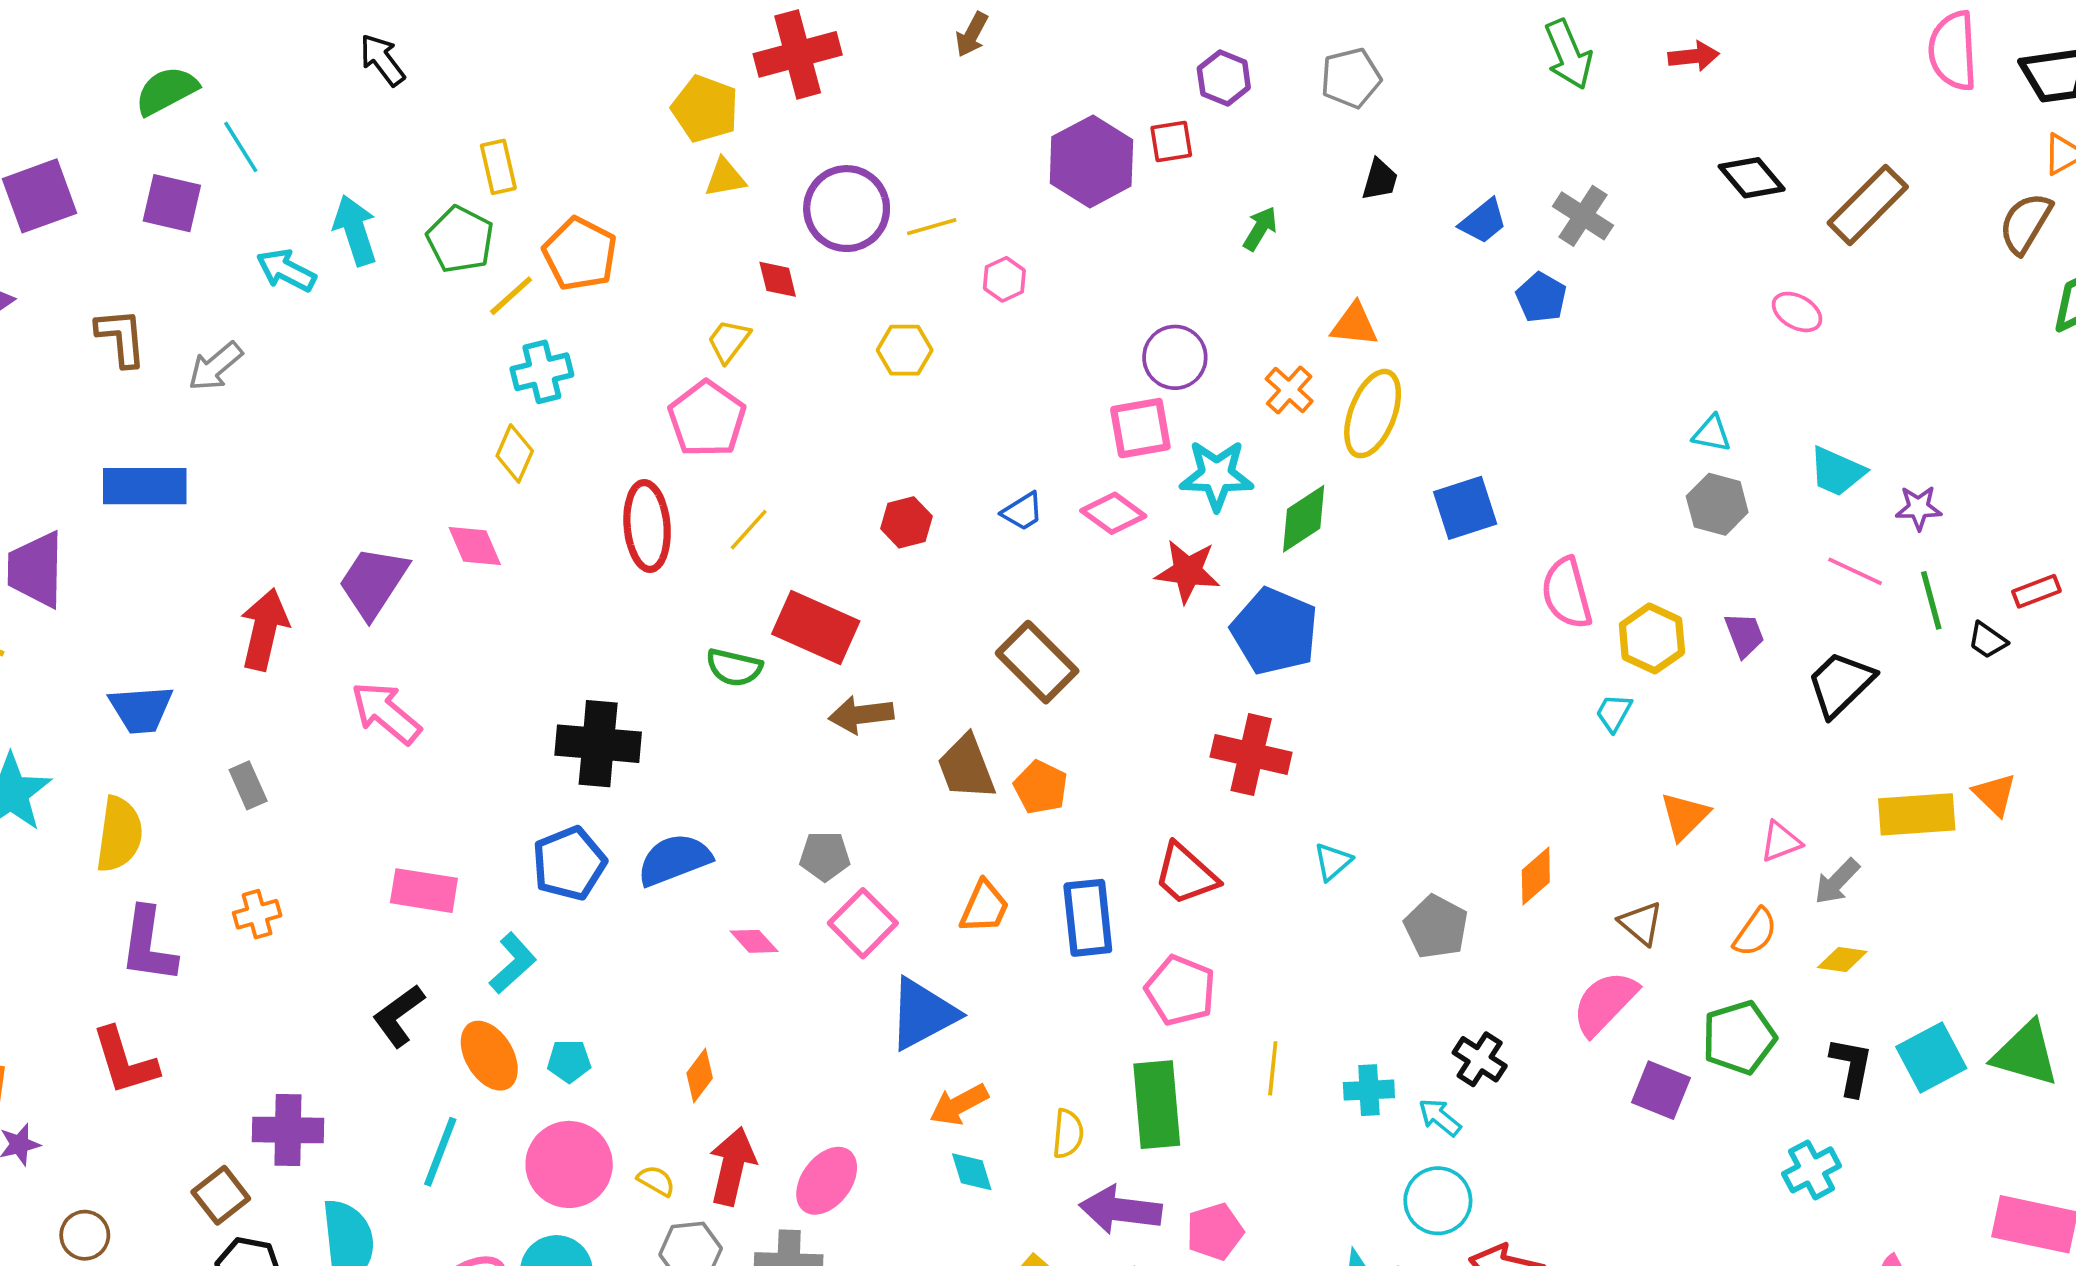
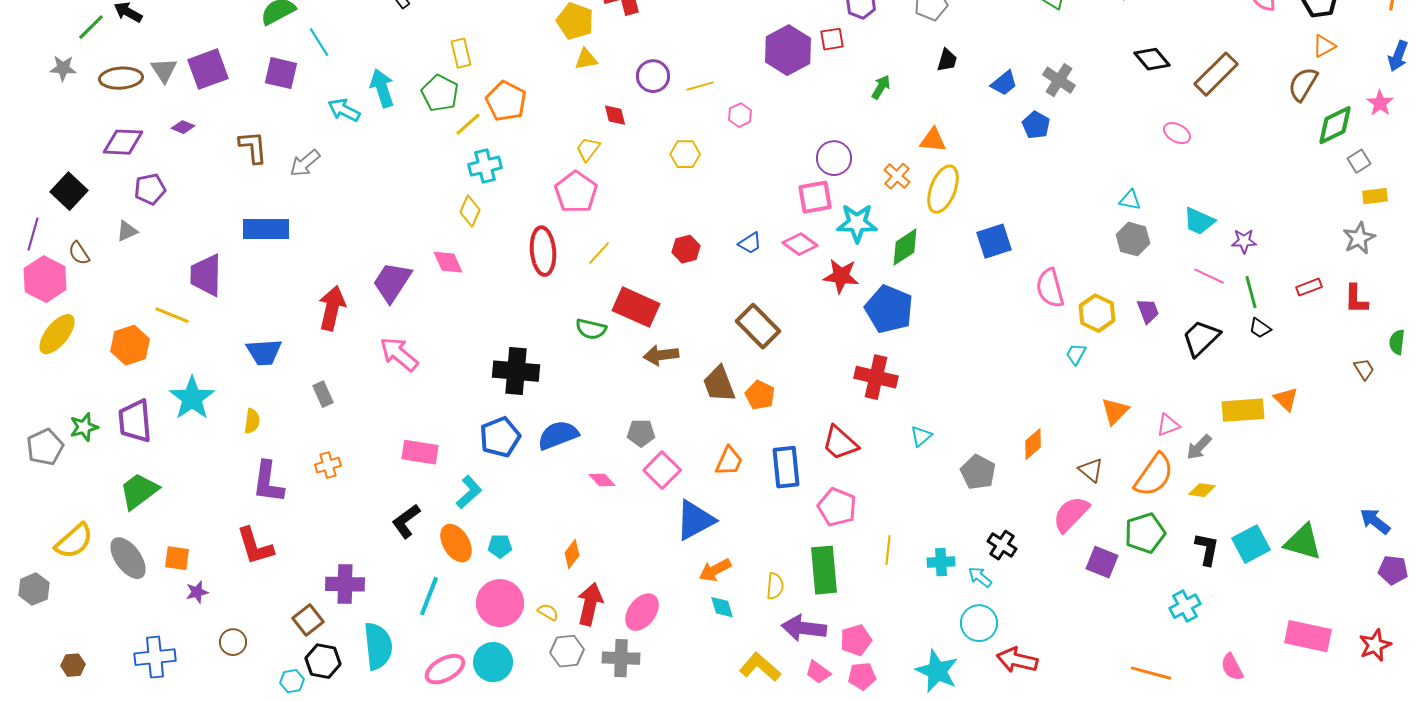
purple circle: (847, 209) -> (653, 76), size x0.7
black trapezoid: (1987, 640) -> (1260, 328), moved
yellow semicircle: (119, 834) -> (252, 421), size x0.6
orange semicircle: (1755, 932) -> (1154, 475), size x1.6

